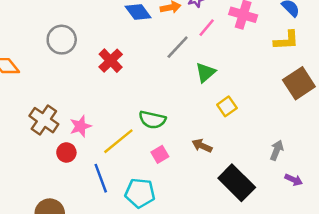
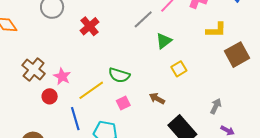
yellow L-shape: (286, 40) -> (216, 30), moved
pink star: (81, 126) -> (62, 76), turned -30

